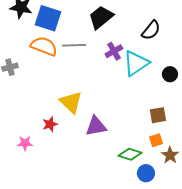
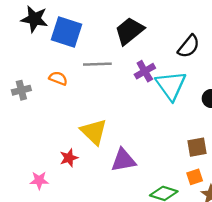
orange semicircle: (44, 46) -> (58, 78), moved, size x0.6
cyan triangle: (136, 63) -> (171, 85), turned -32

